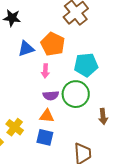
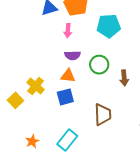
green circle: (76, 94) -> (99, 65), moved, size x0.7
blue square: (45, 137) -> (65, 97), turned -30

